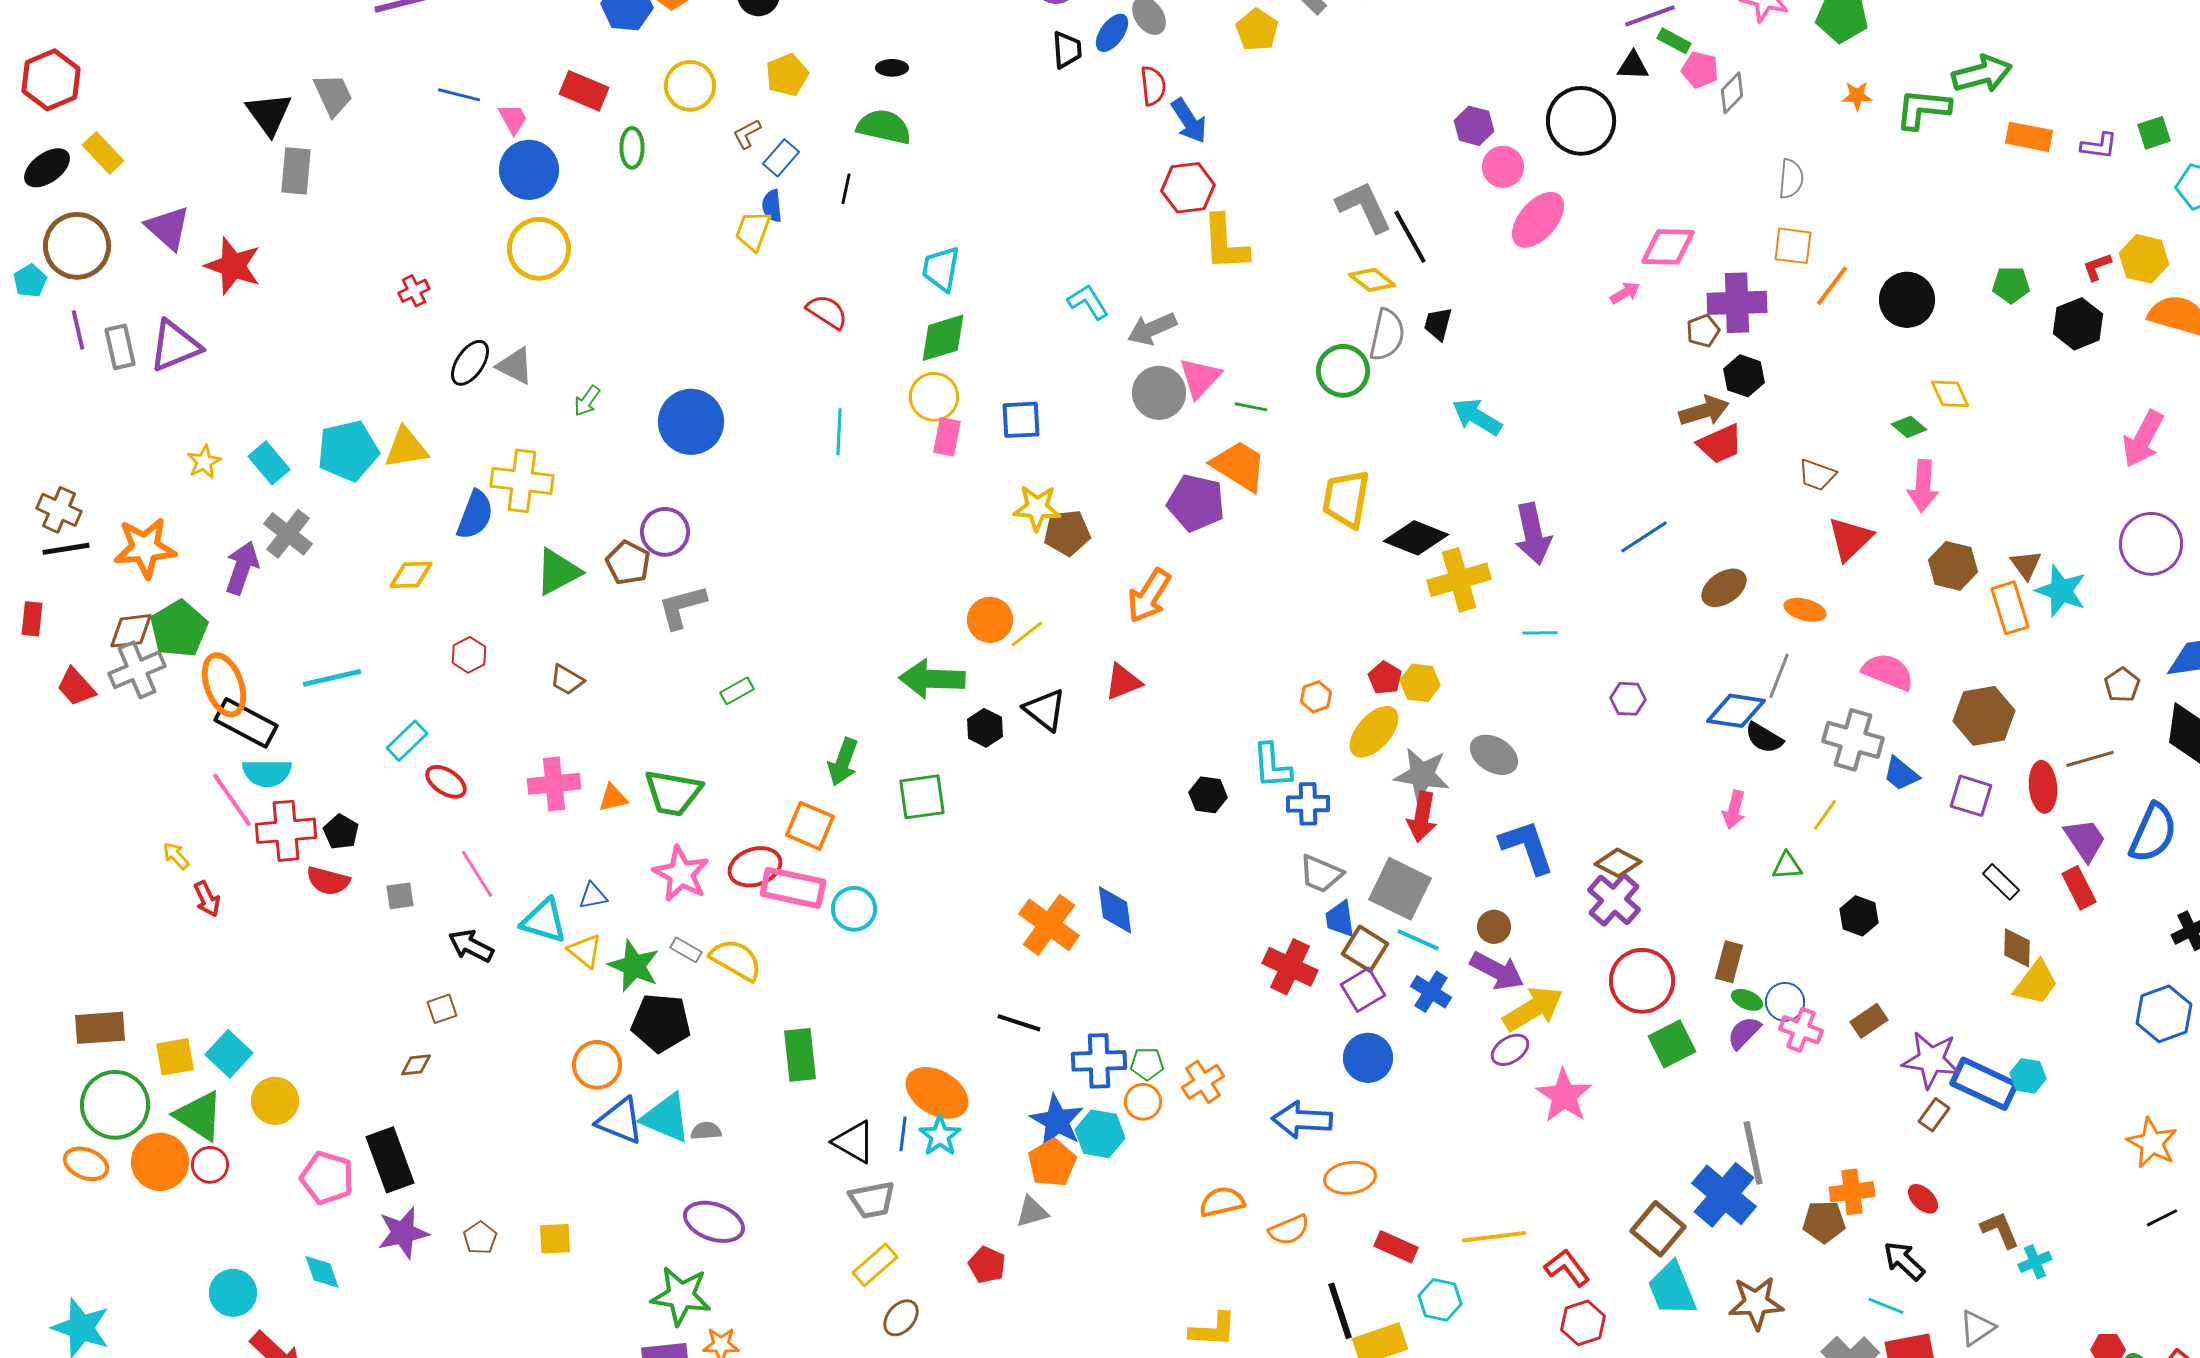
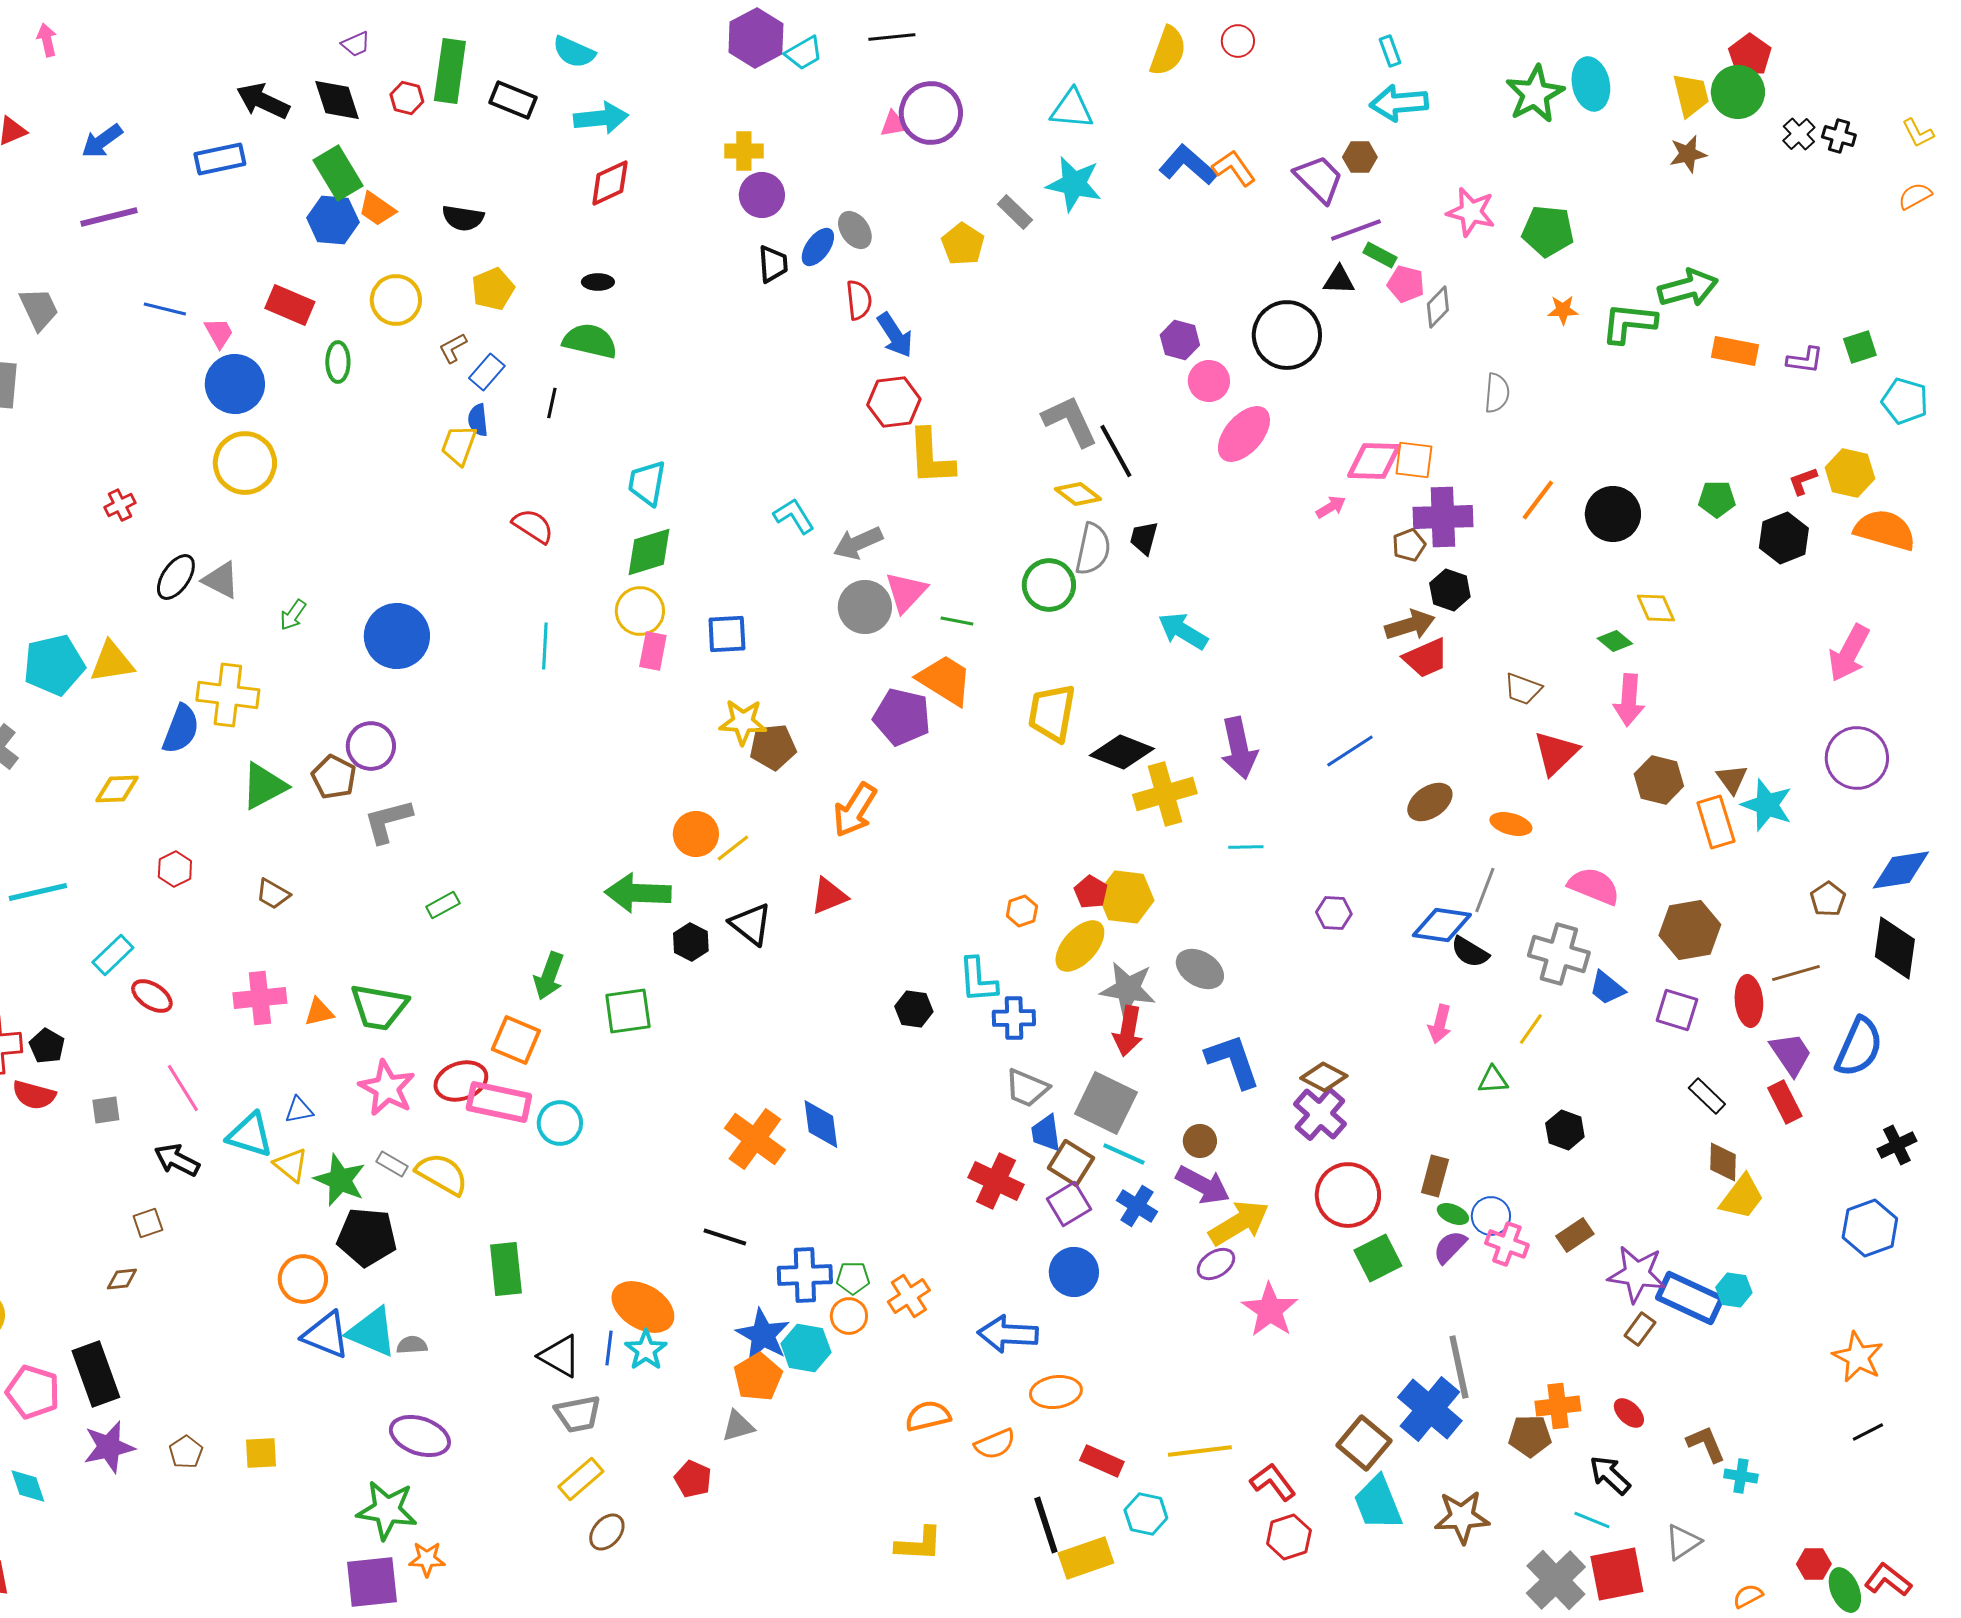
orange square: (1793, 246) -> (1414, 460), moved
yellow hexagon: (1420, 683) -> (1126, 897), size x1.4
cyan cross: (2035, 1262) -> (1741, 1476), turned 32

